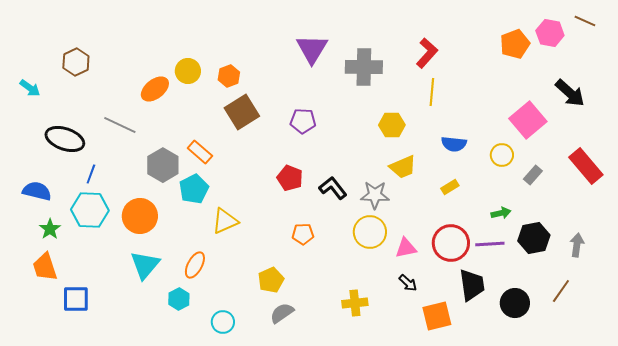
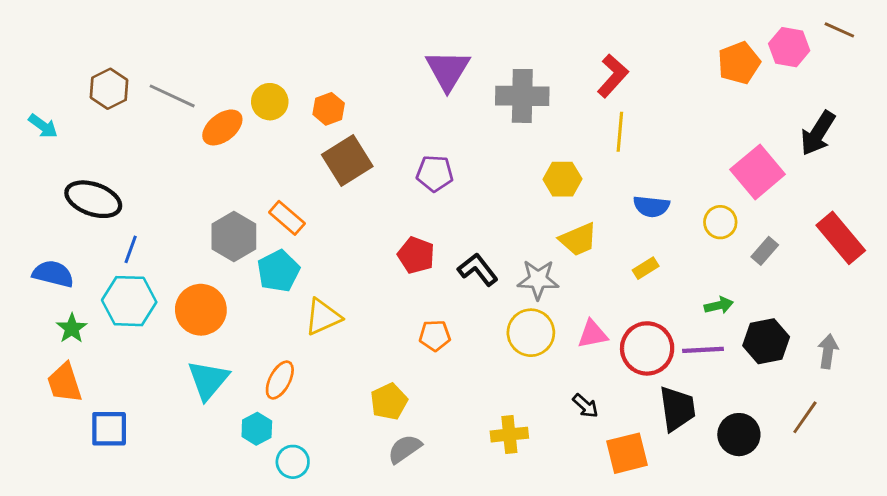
black arrow: (570, 93) -> (818, 133), turned 80
gray line: (120, 125) -> (172, 96), moved
pink triangle: (406, 248) -> (593, 334), moved
cyan circle: (223, 322) -> (293, 462), moved

